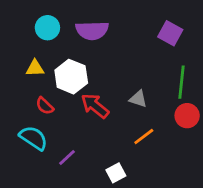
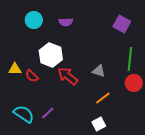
purple semicircle: (92, 30) -> (66, 22), size x0.6
yellow triangle: (35, 68) -> (15, 69), moved
cyan semicircle: (34, 138) -> (24, 114), moved
white square: (116, 173) -> (99, 124), moved

